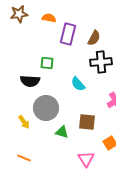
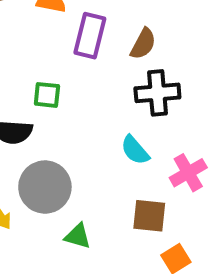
cyan semicircle: (78, 84) -> (135, 150), moved
brown square: (87, 122) -> (149, 216), moved

